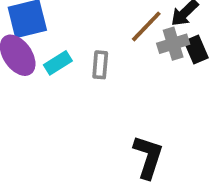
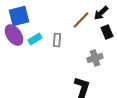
gray cross: (173, 44) -> (95, 58), moved

